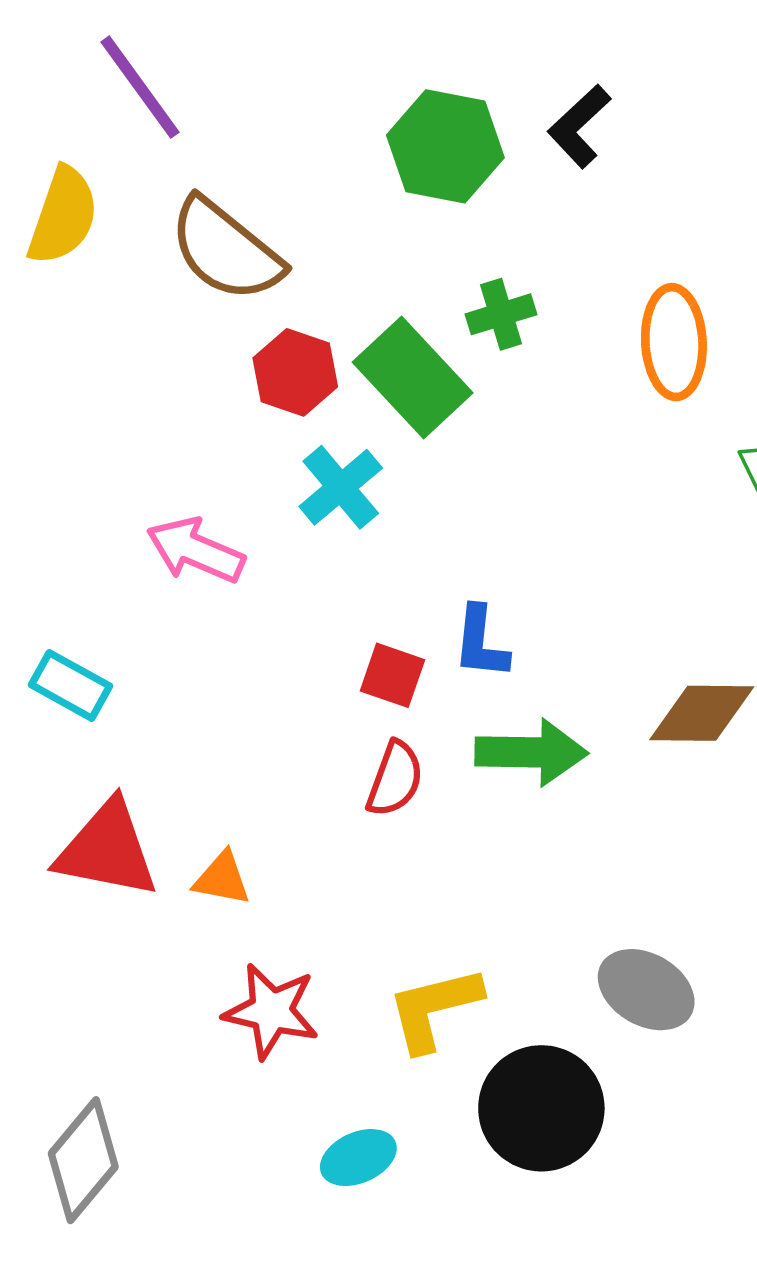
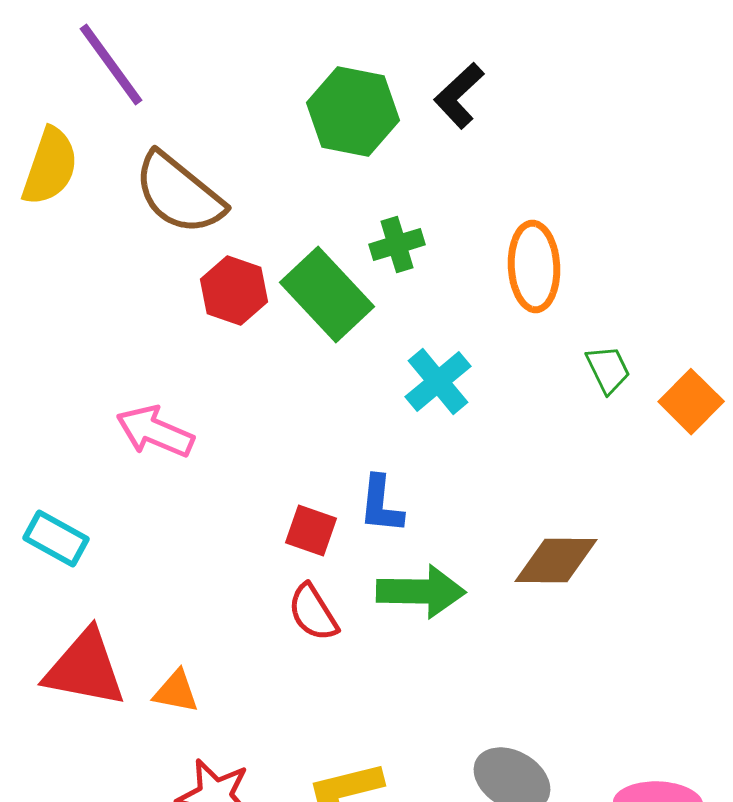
cyan cross: (341, 487) -> (438, 382), moved
red semicircle: (395, 779) -> (313, 612), turned 128

